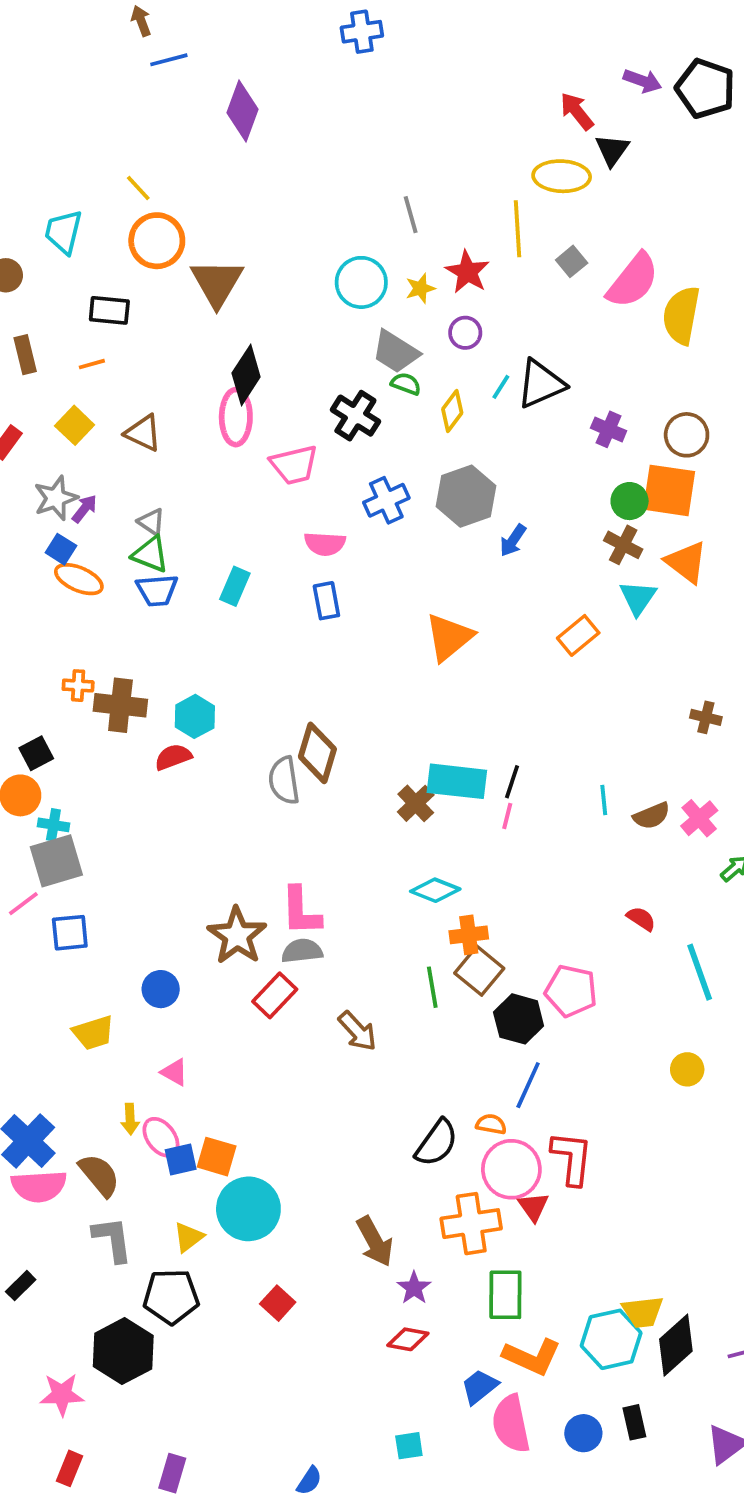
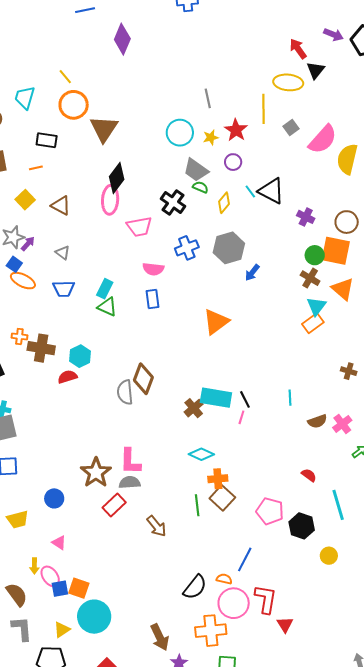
black triangle: (541, 384) -> (271, 191), turned 48
cyan line: (501, 387) -> (250, 191), turned -72
green triangle: (150, 554) -> (107, 307), moved
orange rectangle: (578, 635) -> (313, 323), moved
black line: (512, 782) -> (245, 399), turned -48
cyan line: (604, 800) -> (290, 398), moved
black hexagon: (519, 1019) -> (302, 526), moved
red triangle: (533, 1207) -> (285, 625), moved

